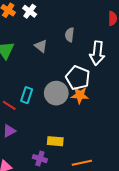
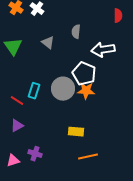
white arrow: (97, 53) -> (103, 50), turned 75
yellow rectangle: (55, 141) -> (76, 132), moved
purple cross: (40, 159) -> (35, 154), moved

